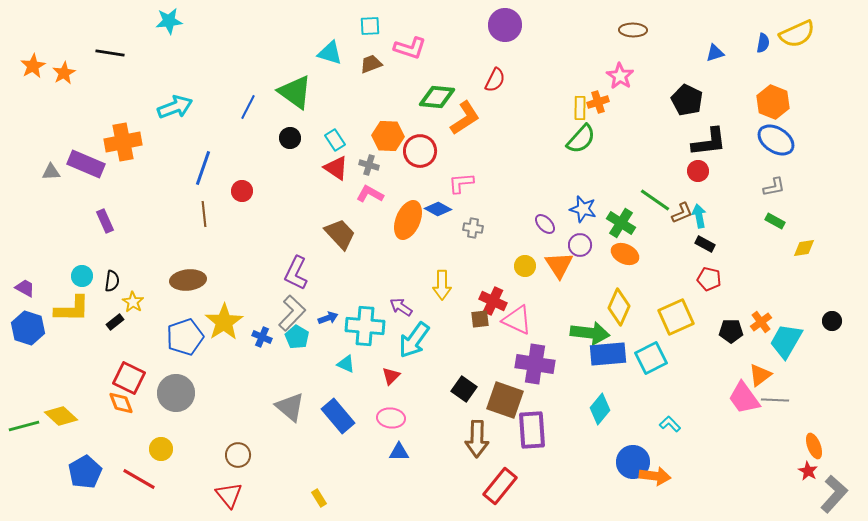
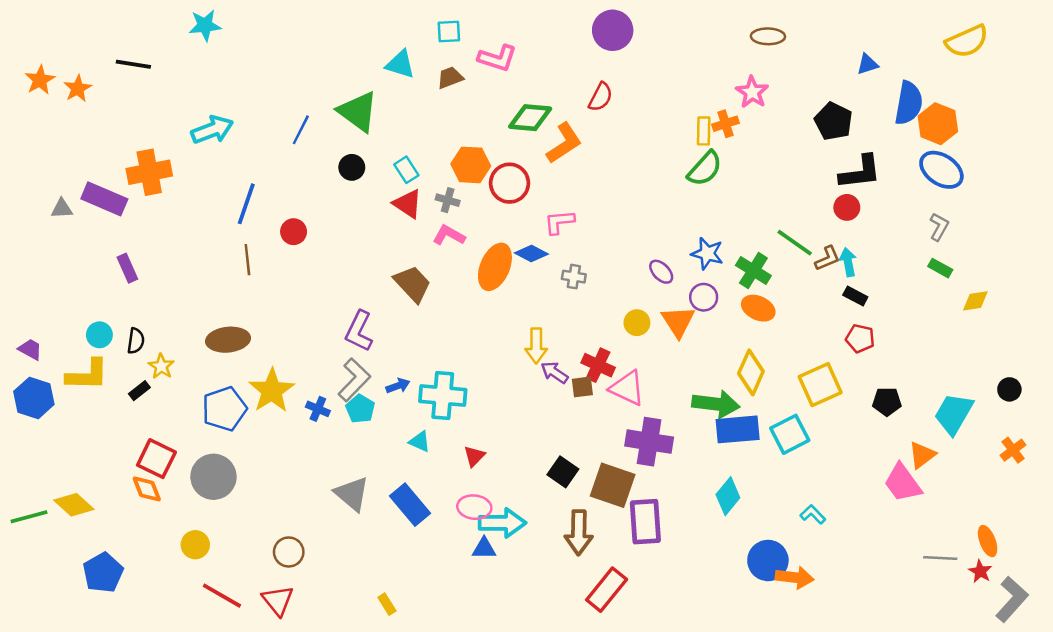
blue semicircle: (763, 43) -> (909, 103), moved, size x1.8
gray L-shape: (774, 187) -> (939, 227), turned -50
purple arrow: (401, 307) -> (554, 372), moved
orange cross: (761, 322) -> (1013, 450), moved
cyan arrow: (414, 340) -> (502, 523), moved, turned -126
gray line: (775, 400) -> (940, 558), moved
red line: (139, 479) -> (222, 596), moved

